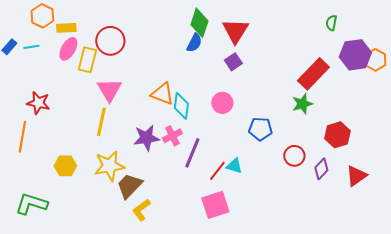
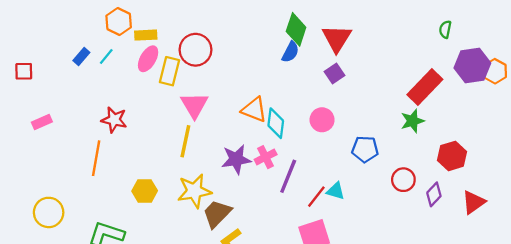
cyan line: (31, 47) -> (106, 57), turned -42

